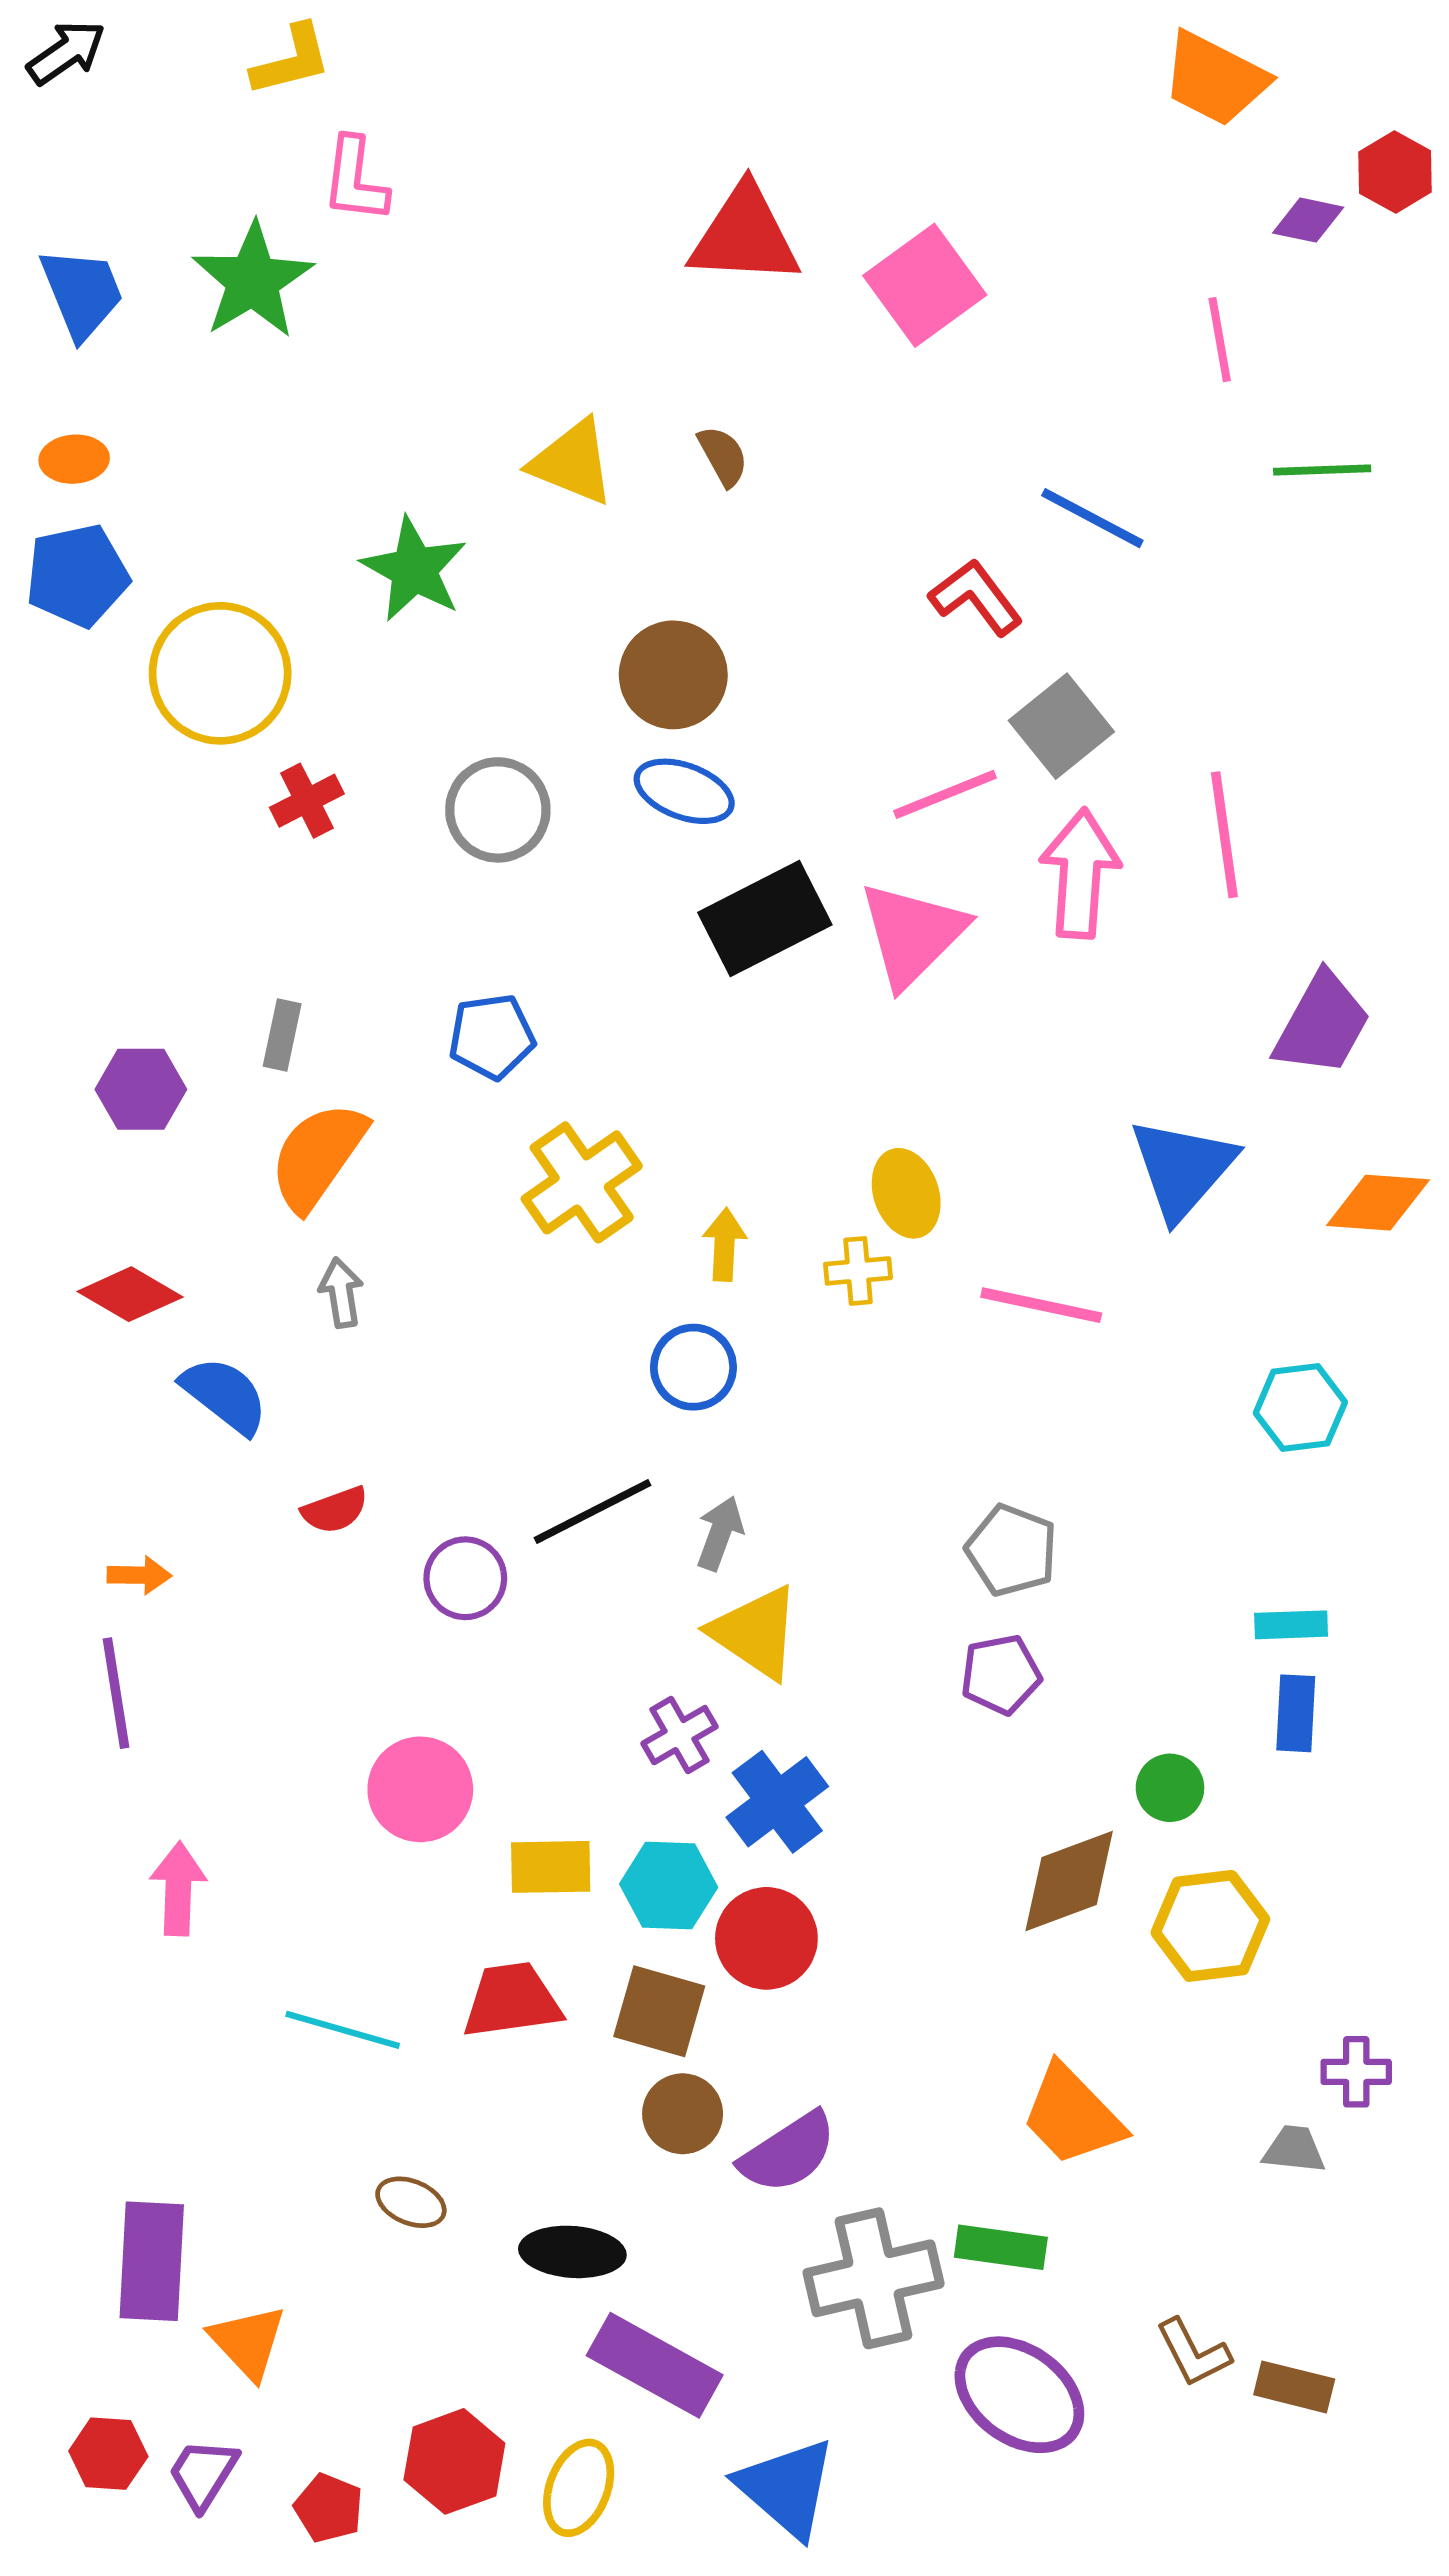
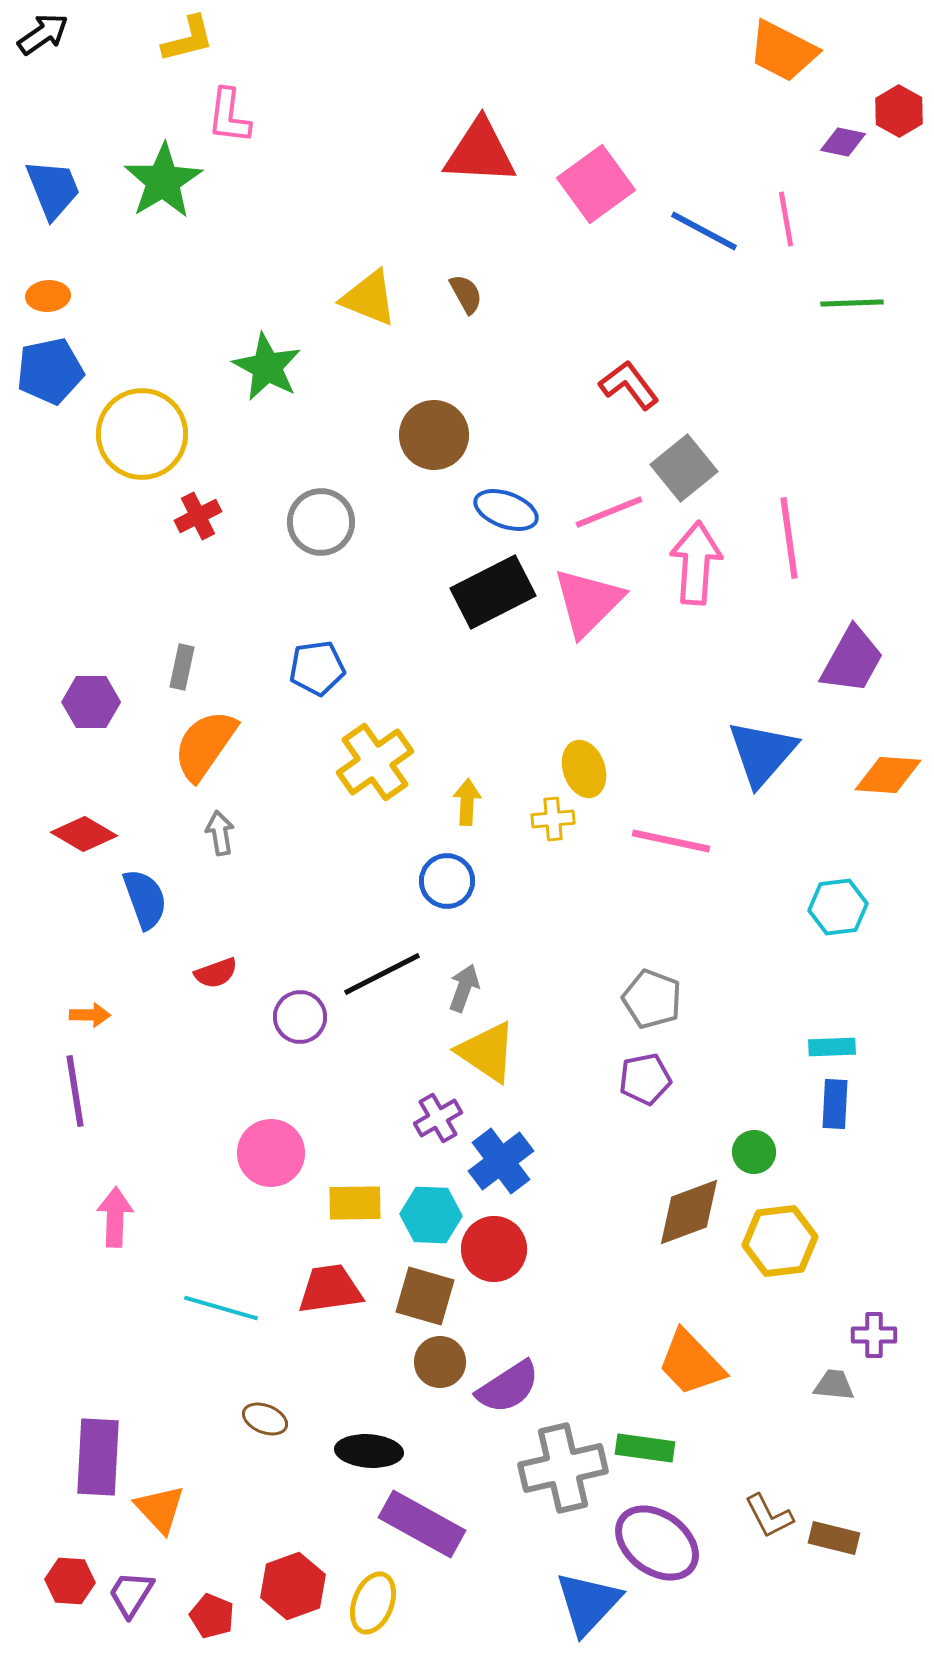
blue line: (1092, 518) -> (704, 231), moved
blue ellipse: (684, 791) -> (506, 510), moved
blue semicircle: (225, 1395) -> (145, 899), turned 32
blue triangle: (787, 2488) -> (588, 1603), moved, turned 32

